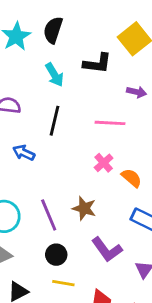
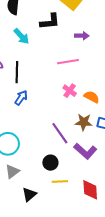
black line: (54, 121) -> (17, 72), moved
blue arrow: (24, 153) -> (21, 98), moved, turned 112
brown star: (84, 208) -> (84, 122), moved
purple line: (49, 215) -> (60, 133), moved

